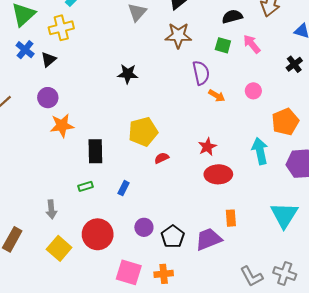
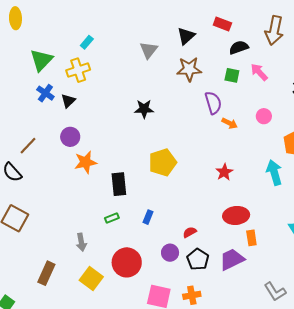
red semicircle: (162, 158) -> (190, 232), moved
red ellipse: (218, 174) -> (236, 215), moved

